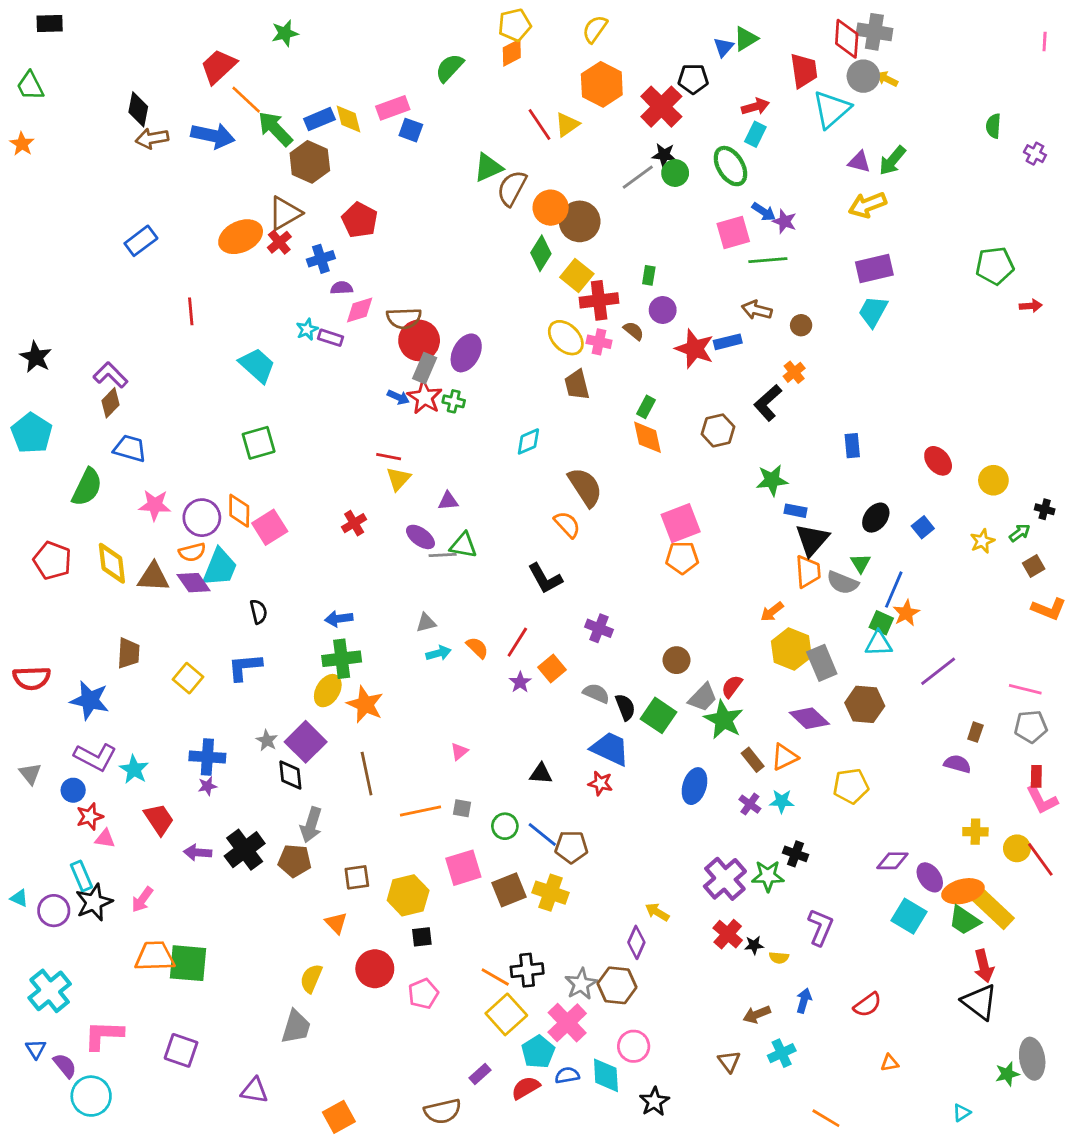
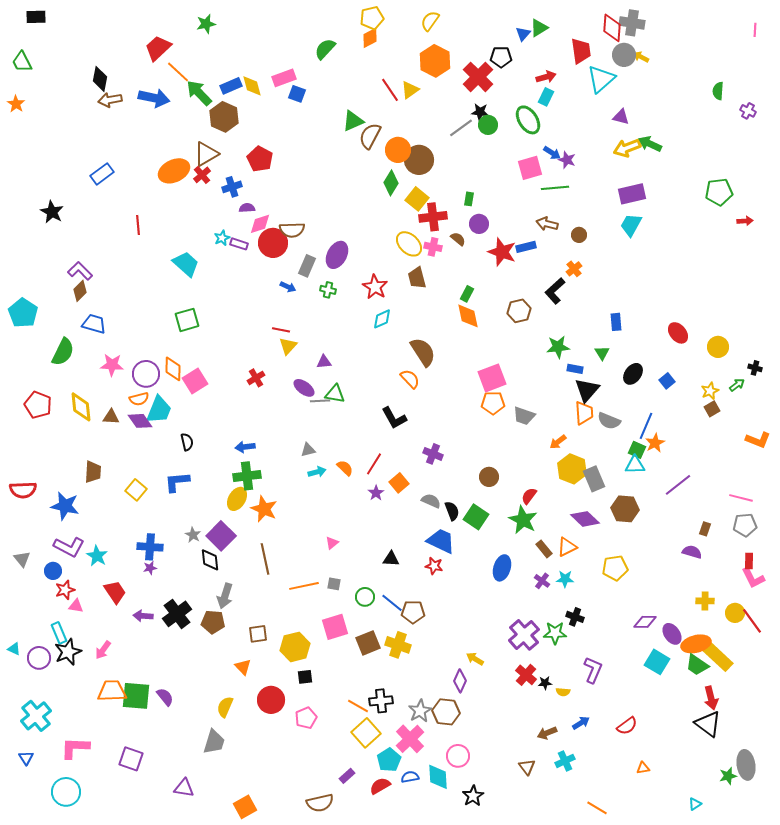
green arrow: (892, 161) -> (650, 144), moved, turned 75
red circle: (419, 340) -> (273, 243), moved
black star: (36, 357) -> (52, 212), moved
red star: (425, 397) -> (375, 287), moved
green triangle: (861, 563) -> (602, 353), moved
brown square: (1034, 566) -> (712, 409), moved
brown triangle: (153, 577) -> (111, 417), size x0.7
gray trapezoid: (703, 697) -> (524, 416), moved, turned 65
blue arrow: (804, 1001) -> (581, 723), turned 42
purple semicircle: (65, 1066) -> (165, 697), moved

